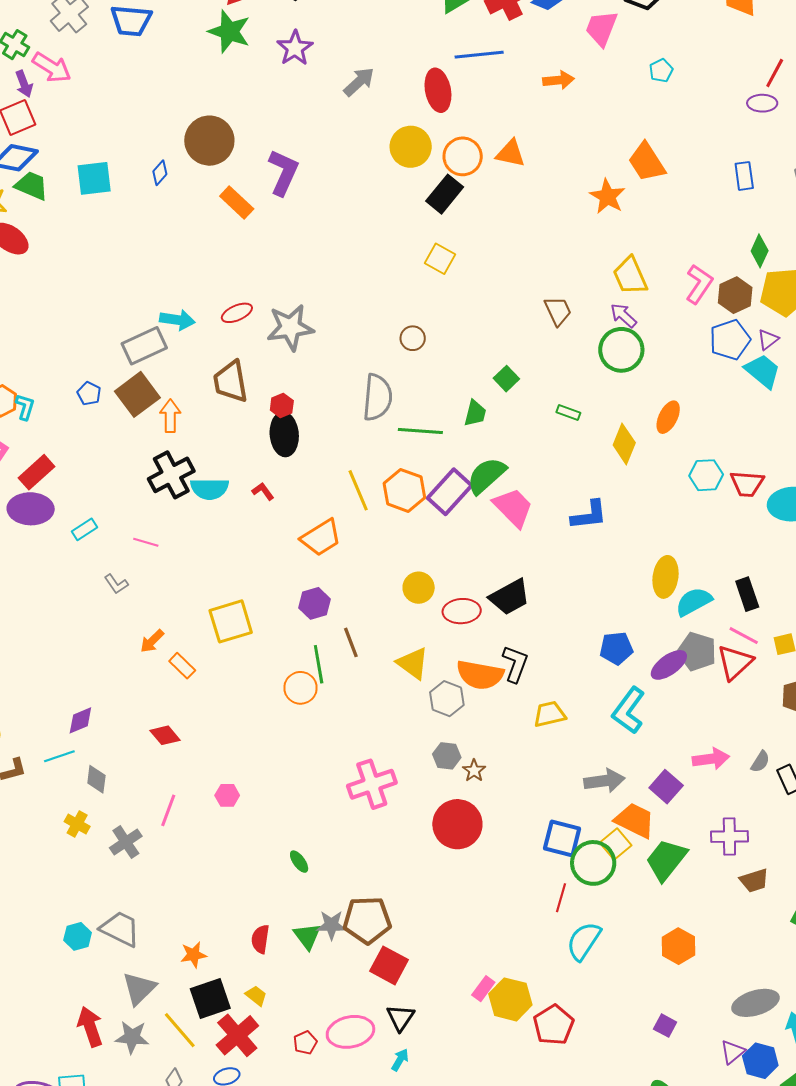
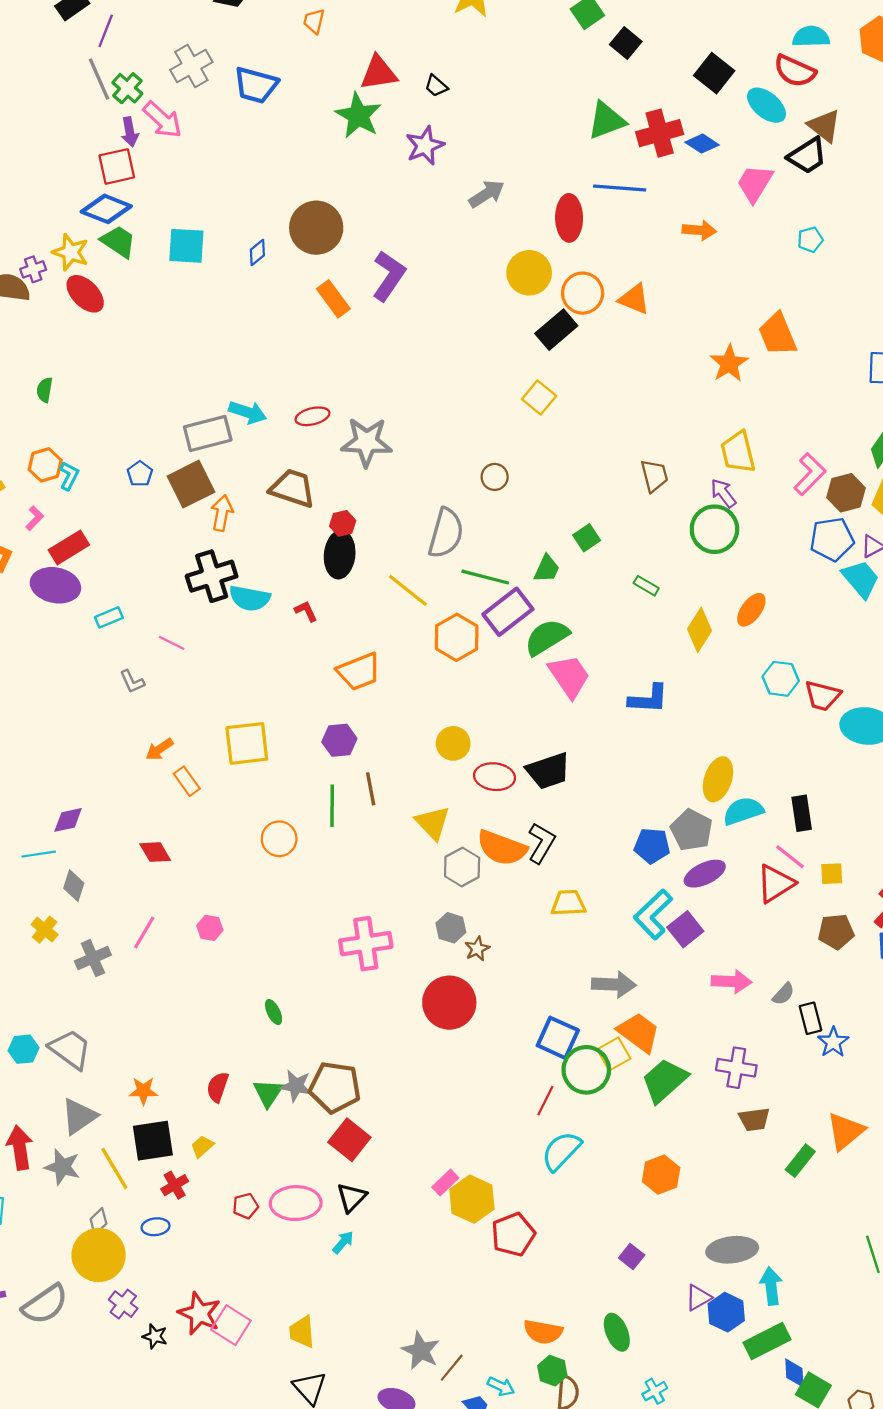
brown trapezoid: (231, 382) -> (293, 488), turned 108
yellow line: (358, 490) -> (408, 590), moved, turned -39
purple rectangle: (450, 492) -> (508, 612), moved
gray pentagon: (697, 652) -> (691, 830), moved
orange circle: (300, 688) -> (279, 839), moved
purple square: (666, 787) -> (685, 929), moved
yellow trapezoid: (256, 996) -> (202, 1146), turned -90
red cross: (237, 1035) -> (175, 1185), size x0.6

